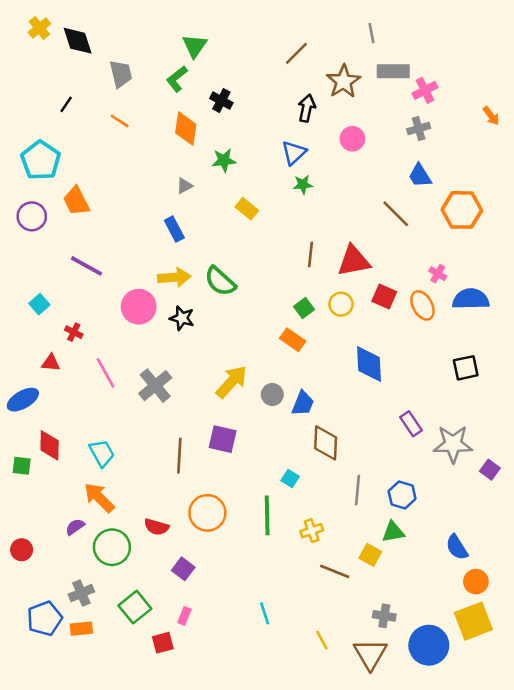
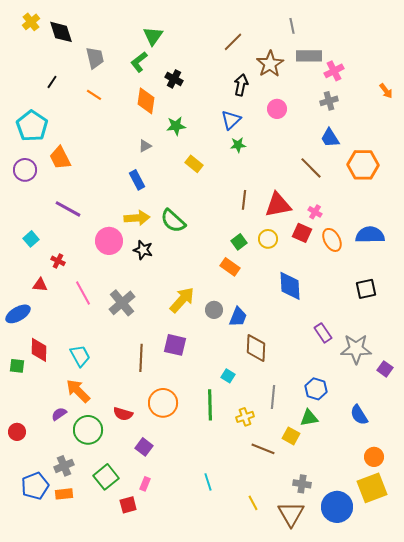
pink cross: (438, 274) -> (315, 212), moved
gray line: (358, 490) -> (273, 397), moved
blue semicircle: (457, 547) -> (359, 415), moved

